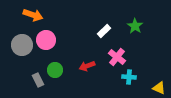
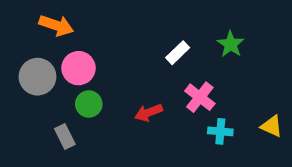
green circle: (55, 70) -> (89, 104), moved
yellow triangle: (159, 88) -> (272, 126), moved

